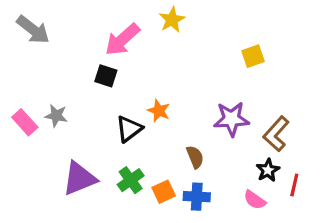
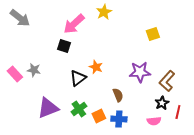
pink semicircle: (255, 200) -> (154, 121), turned -40

